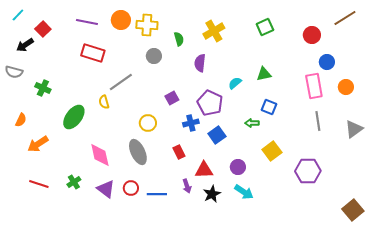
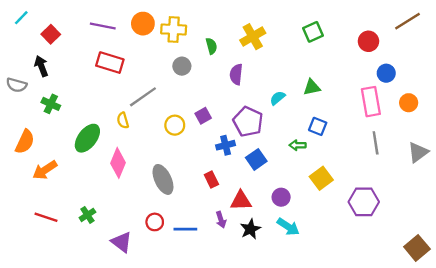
black arrow: (25, 45) -> (41, 66), moved, turned 102
orange semicircle: (21, 120) -> (25, 142), size x1.5
yellow circle: (148, 123) -> (175, 125), moved
pink diamond: (100, 155) -> (118, 163), moved, turned 35
purple triangle: (106, 189) -> (122, 242), moved

